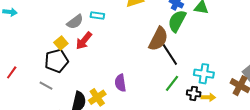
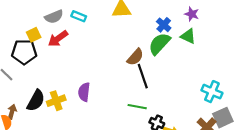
brown semicircle: (158, 39) -> (135, 57), size x0.7
cyan cross: (204, 74) -> (212, 92), moved
green line: (172, 83) -> (137, 107), turned 48

